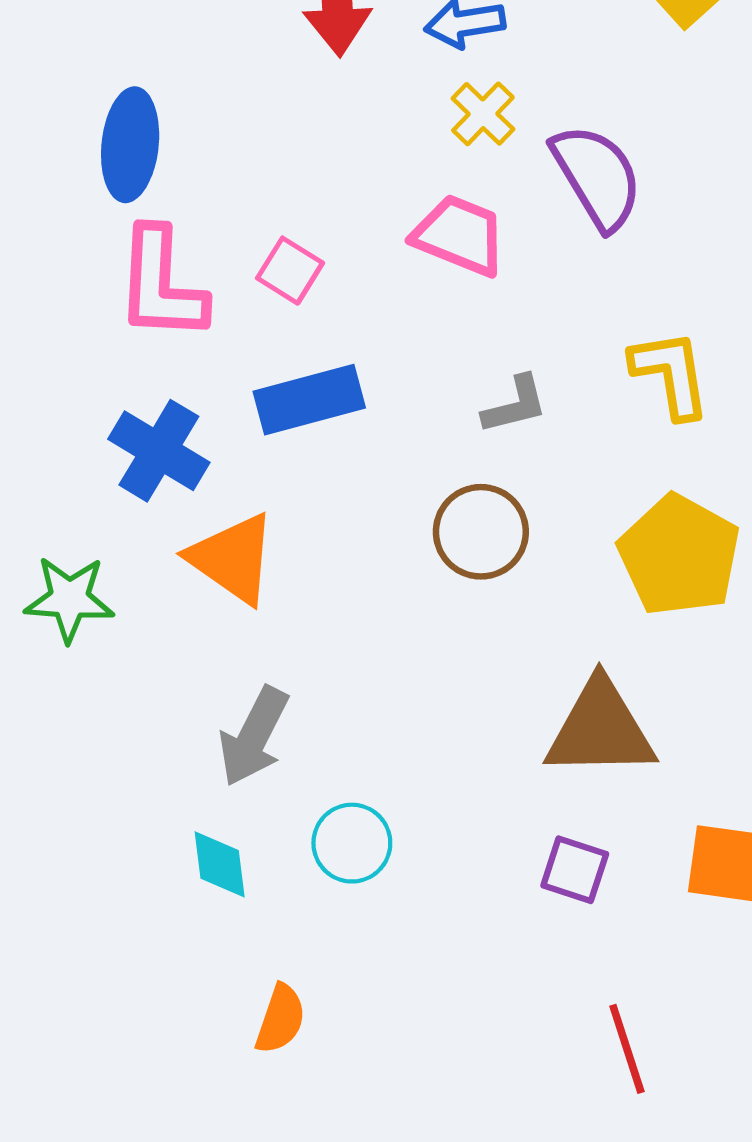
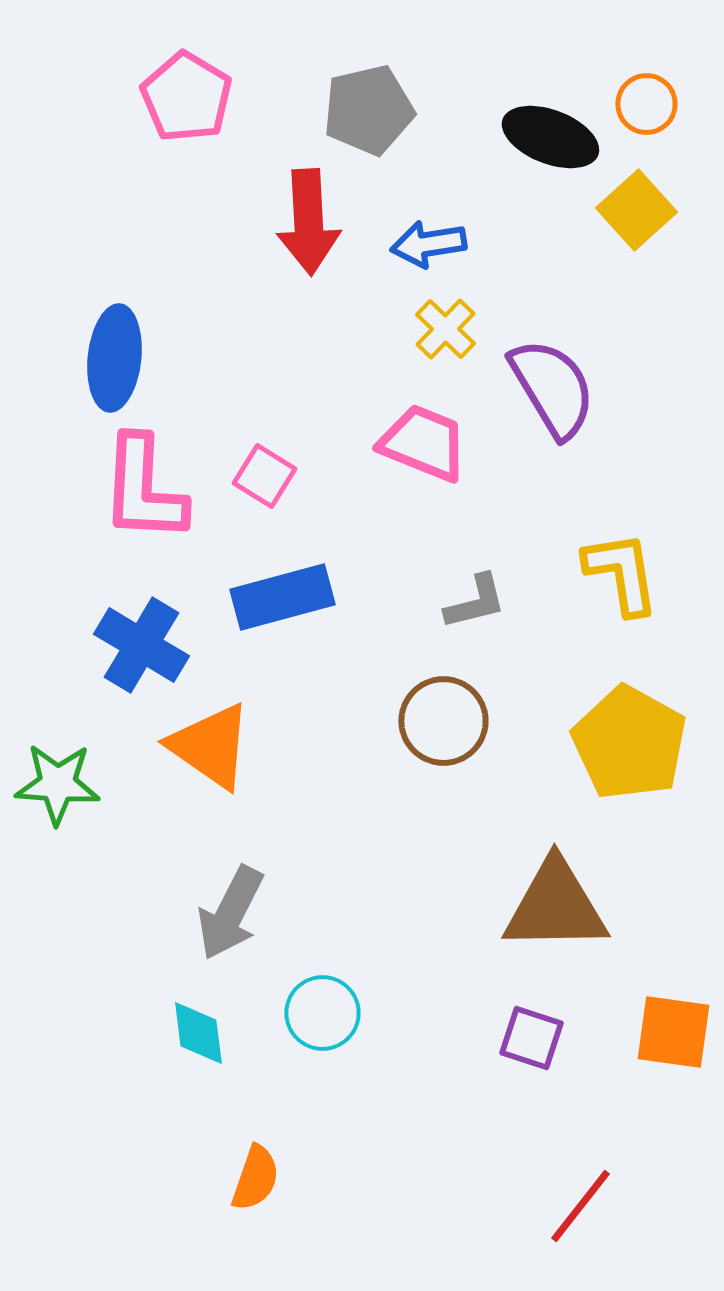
red line: (627, 1049) -> (580, 1206), turned 56

